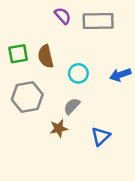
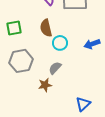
brown semicircle: (46, 56) -> (46, 28), moved
blue triangle: (101, 136) -> (83, 104), moved

